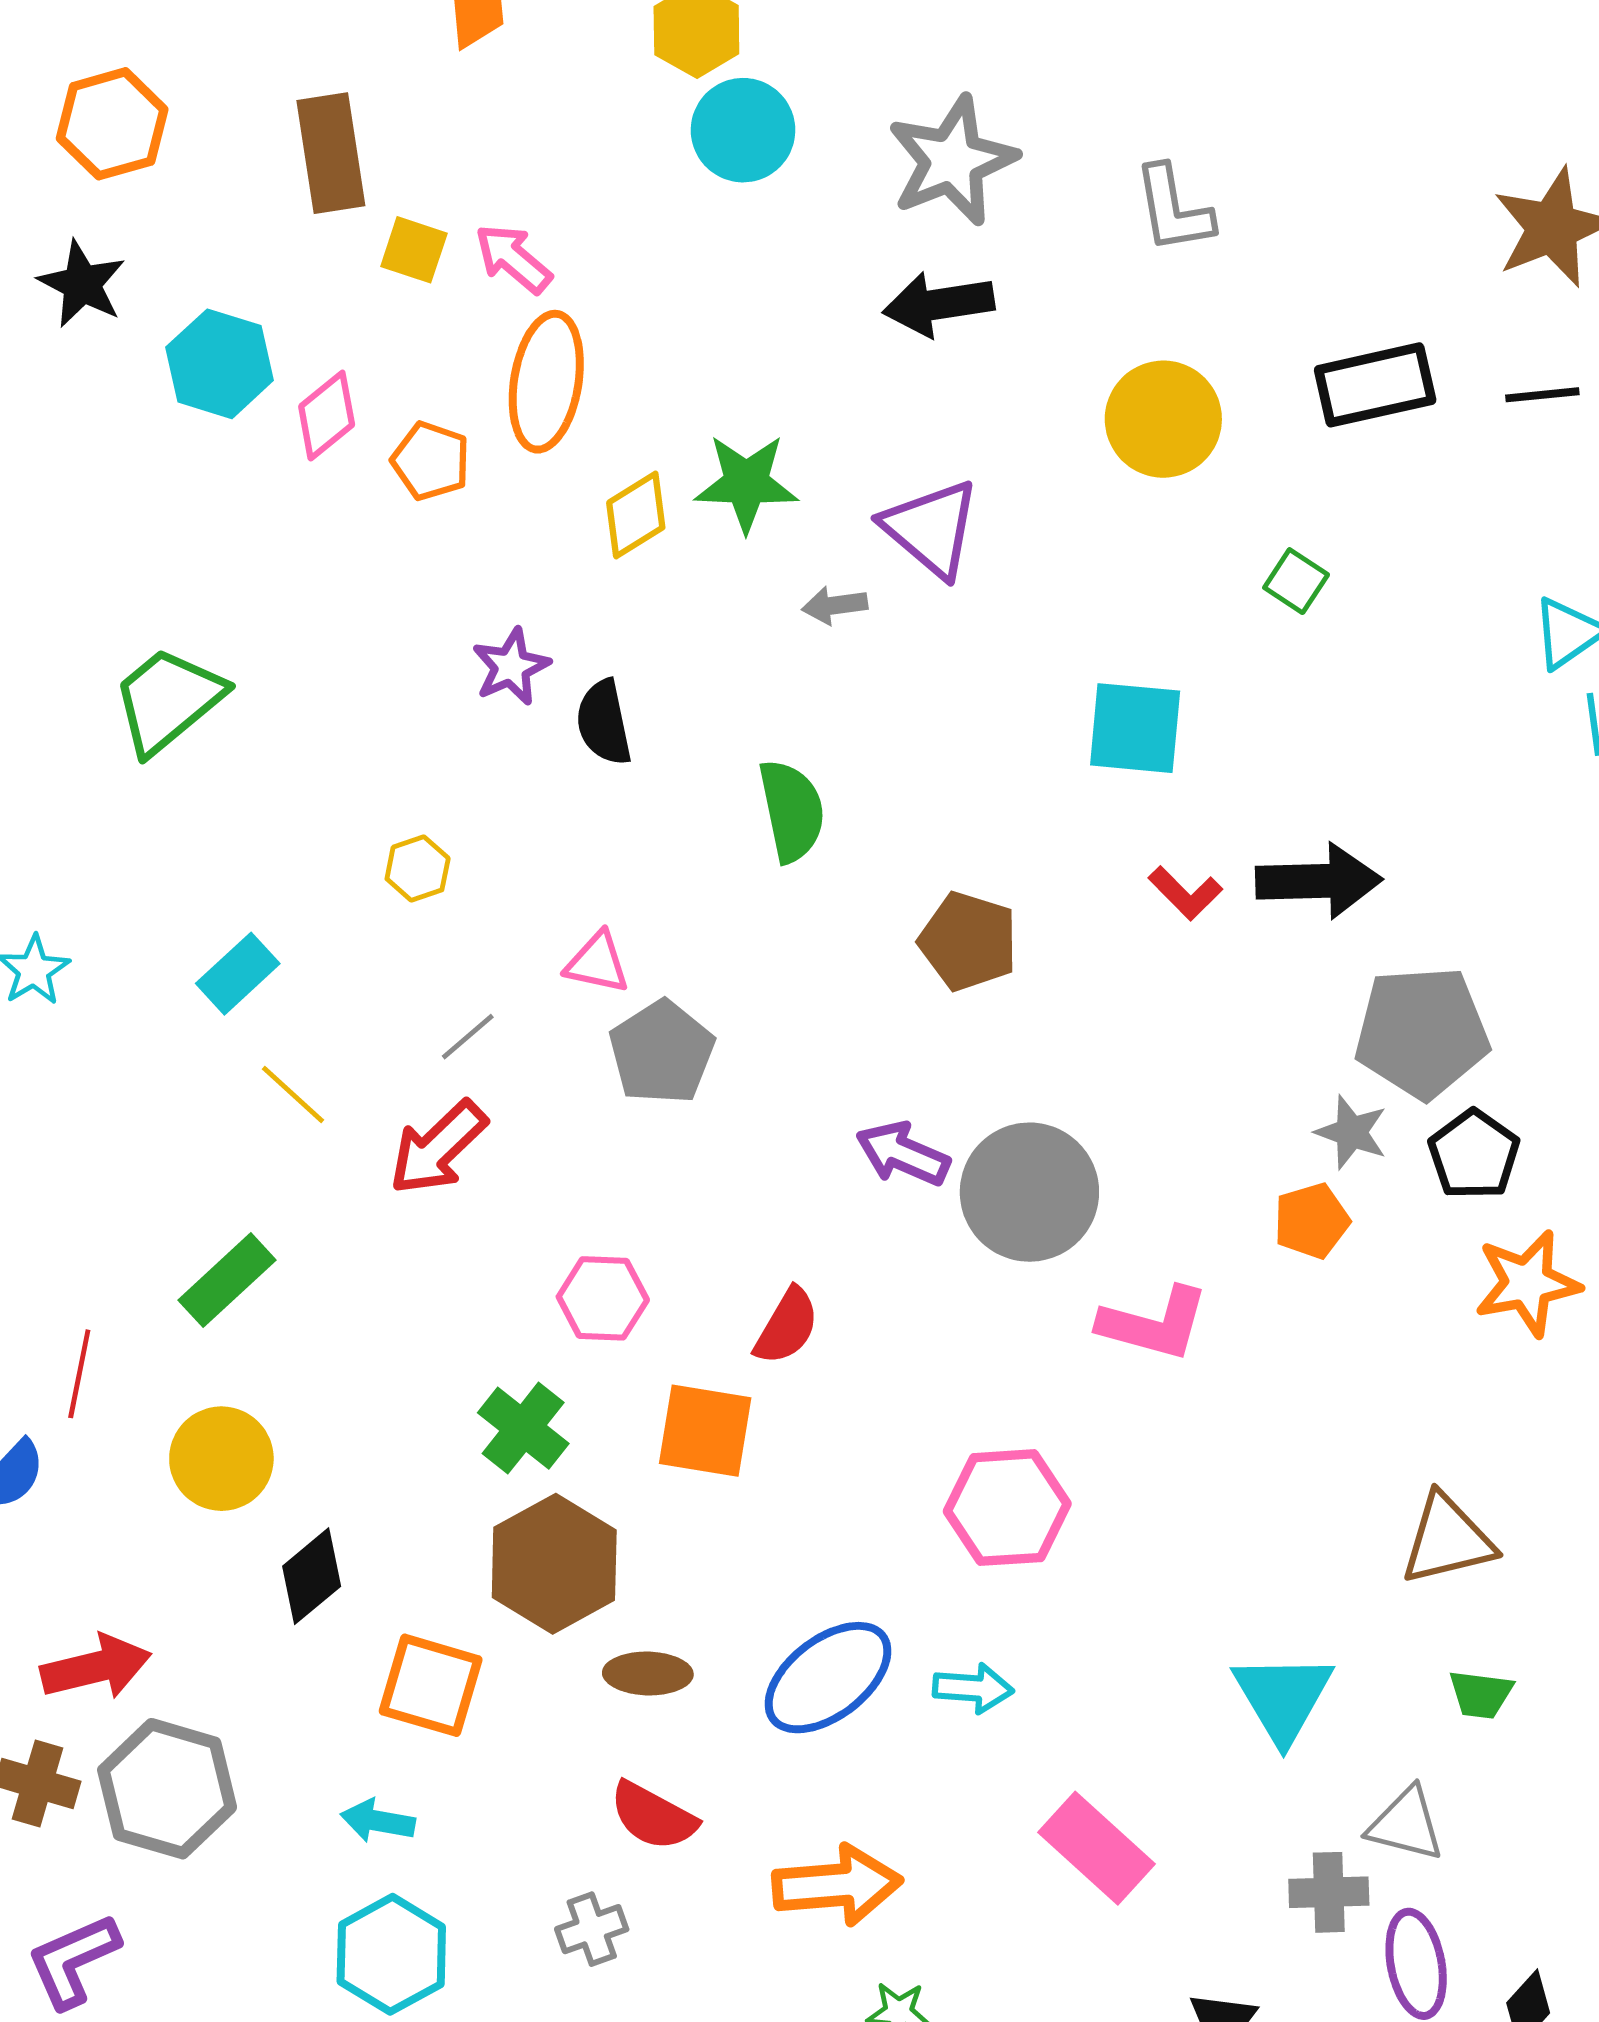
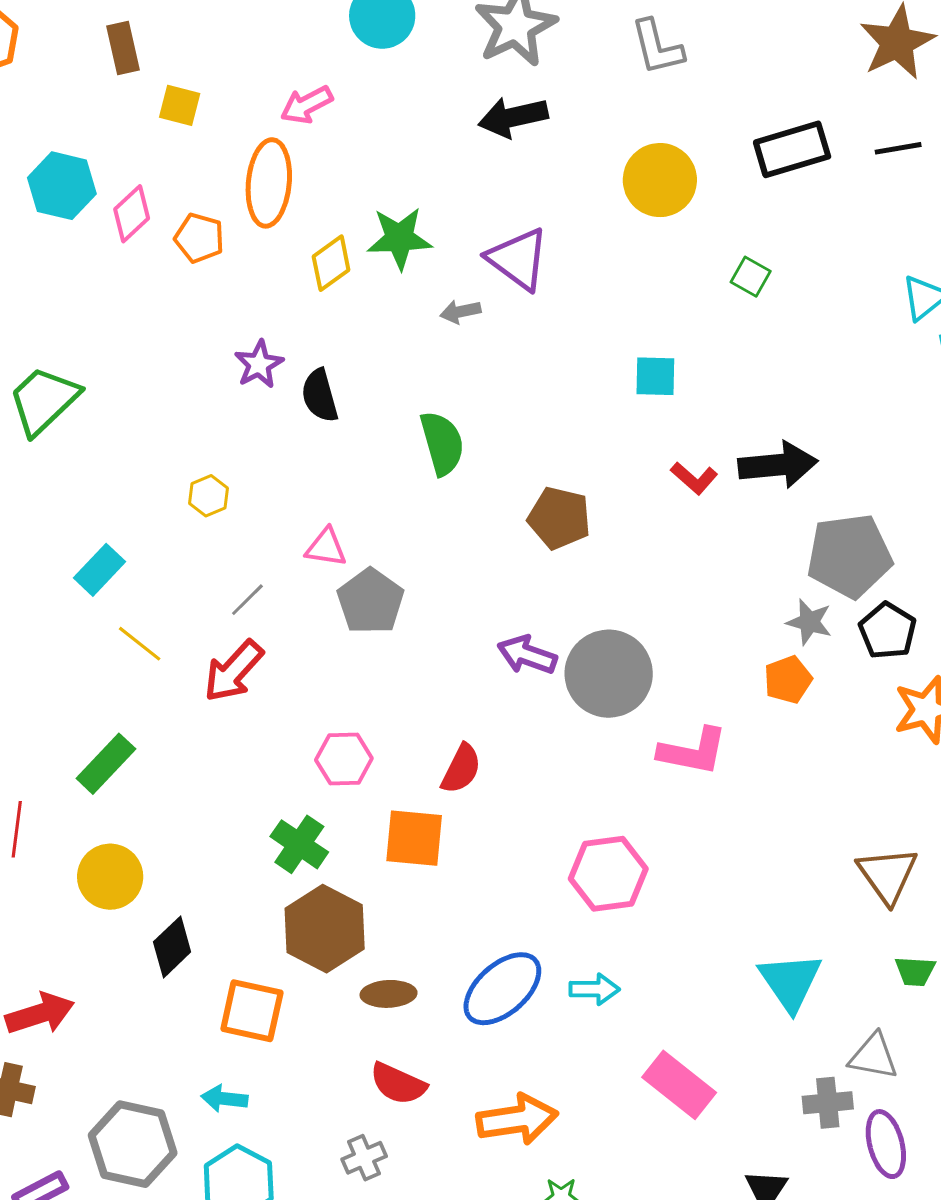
brown rectangle: (331, 153) -> (123, 48), size x0.7
pink arrow: (513, 259) -> (307, 105), moved, turned -64
cyan square: (1135, 728) -> (655, 376), size x0.7
brown triangle: (1447, 1540) -> (887, 875), turned -48
gray hexagon: (167, 1789) -> (133, 1144), moved

